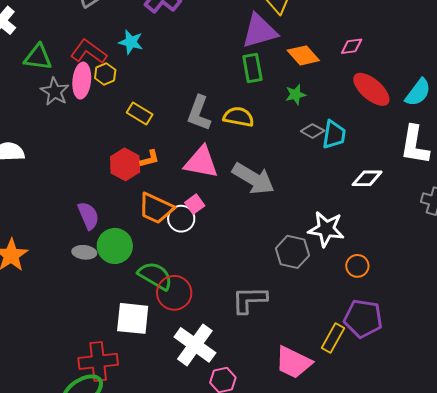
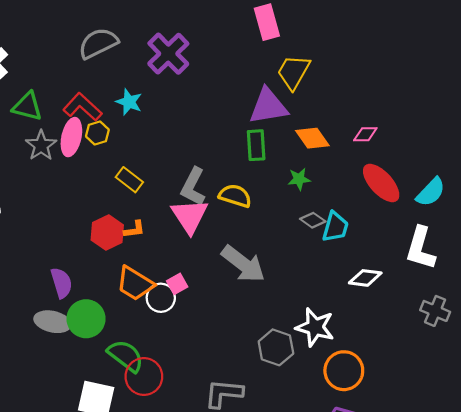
pink triangle: (201, 162) -> (190, 216), moved, turned 39
gray ellipse: (84, 252) -> (53, 322), size x1.4
orange circle: (357, 266) -> (344, 371), size x1.6

